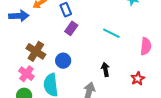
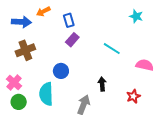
pink semicircle: (146, 46) -> (145, 65), turned -90
brown cross: (36, 51) -> (25, 50), moved, turned 30
pink cross: (26, 74) -> (14, 83), moved

